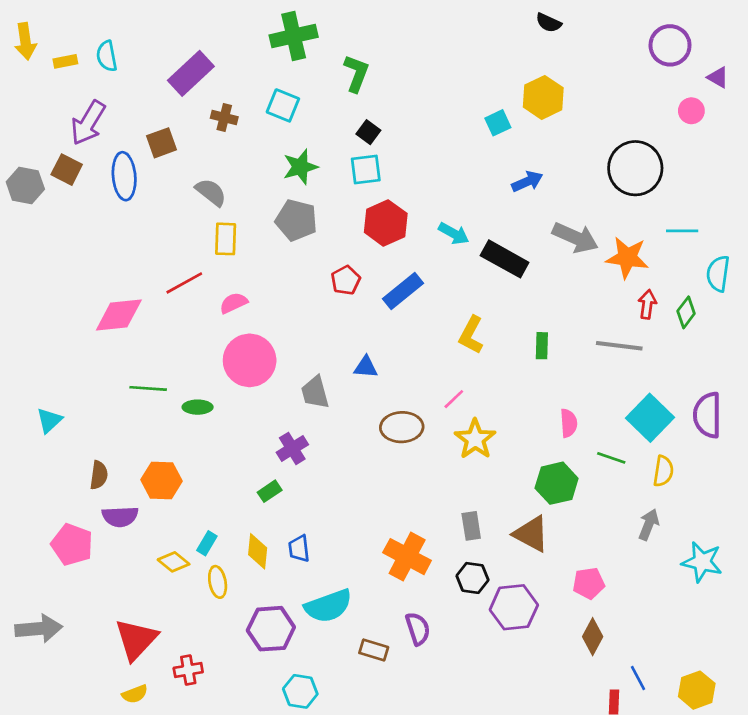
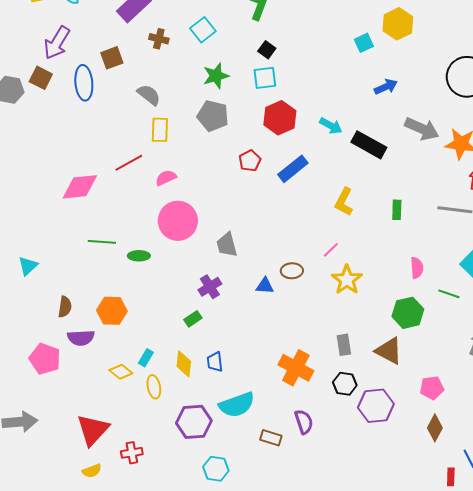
cyan square: (283, 105) -> (203, 30), turned 30
blue triangle: (366, 367) -> (265, 286), moved
brown ellipse: (402, 427) -> (292, 271), size x0.7

